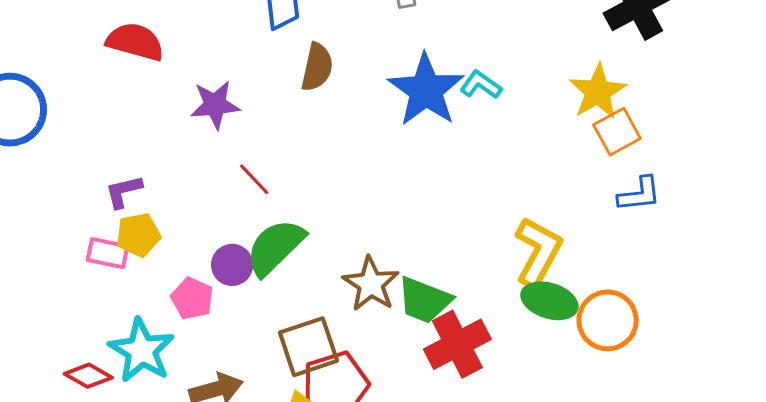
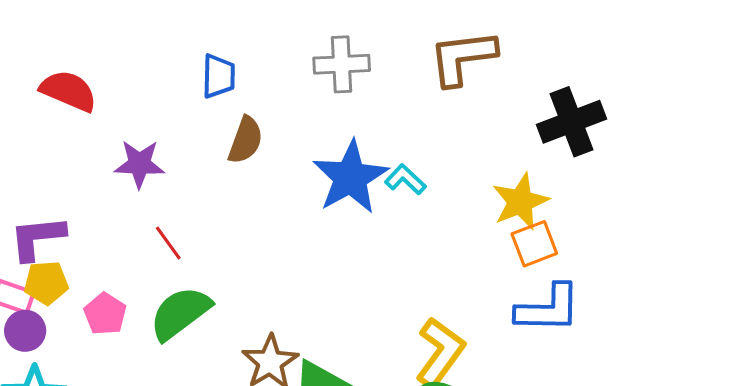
purple L-shape: (124, 191) -> (37, 238), size x1.5
blue L-shape: (639, 194) -> (548, 309), size x1.5
purple circle: (232, 265) -> (25, 331), moved
pink pentagon: (192, 298) -> (105, 314), moved

